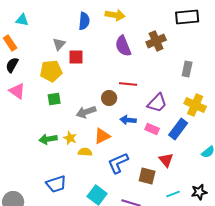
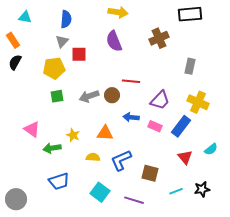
blue semicircle: (84, 21) -> (66, 19), moved
purple semicircle: (123, 46) -> (114, 41), moved
pink triangle: (17, 91) -> (32, 129), moved
gray arrow: (86, 112) -> (89, 96), moved
orange triangle: (102, 136) -> (105, 133), turned 30
green arrow: (48, 139) -> (52, 148), moved
yellow semicircle: (85, 152) -> (93, 157), moved
red triangle: (166, 160) -> (185, 157), moved

